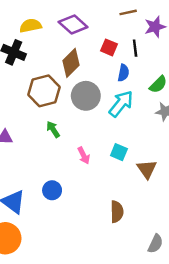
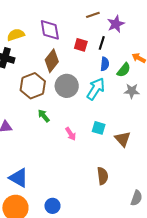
purple diamond: (73, 25) -> (50, 30), turned 45
black line: (135, 48) -> (102, 43), turned 32
blue semicircle: (123, 73) -> (105, 64), moved
blue circle: (52, 190) -> (52, 206), moved

